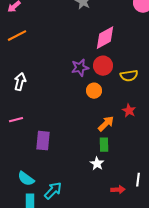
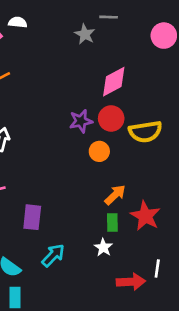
yellow semicircle: (129, 76) -> (145, 132), size x1.4
red star: (129, 111) -> (145, 216), moved, size x1.6
red arrow: (118, 190) -> (131, 282), size x1.5
cyan arrow: (53, 191) -> (53, 255), moved

